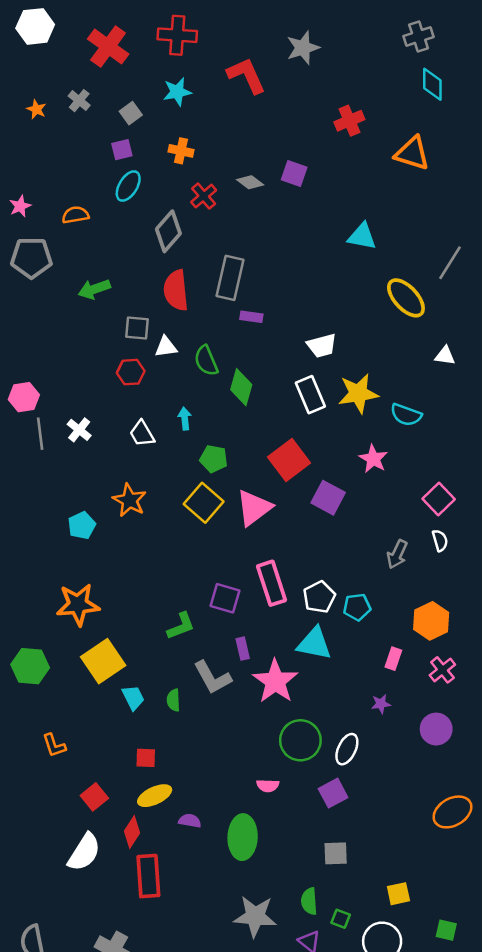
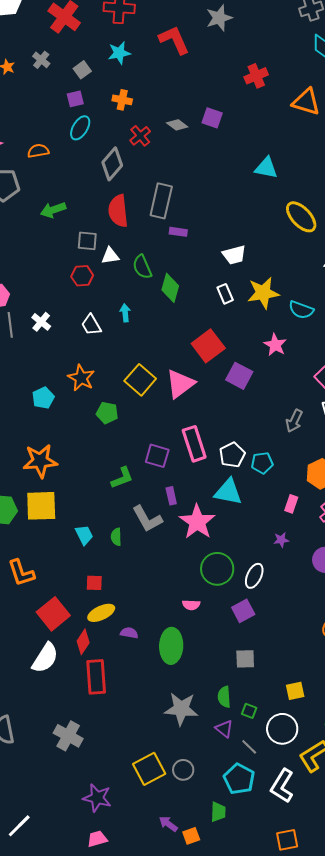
white rectangle: (310, 395) -> (225, 294), size x0.7
green pentagon: (214, 459) -> (107, 413), moved
yellow square: (103, 661) -> (41, 506), moved, turned 32
orange L-shape: (54, 745) -> (21, 573), size x1.4
red square: (94, 797) -> (53, 614), size x1.5

